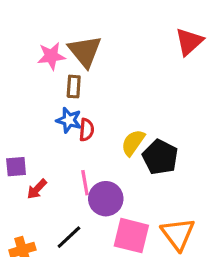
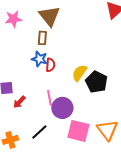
pink star: (51, 56) -> (13, 19), moved

